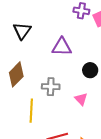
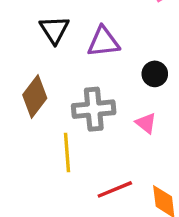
black triangle: (22, 31) -> (54, 30), moved
gray cross: (51, 87) -> (94, 109), size x1.4

